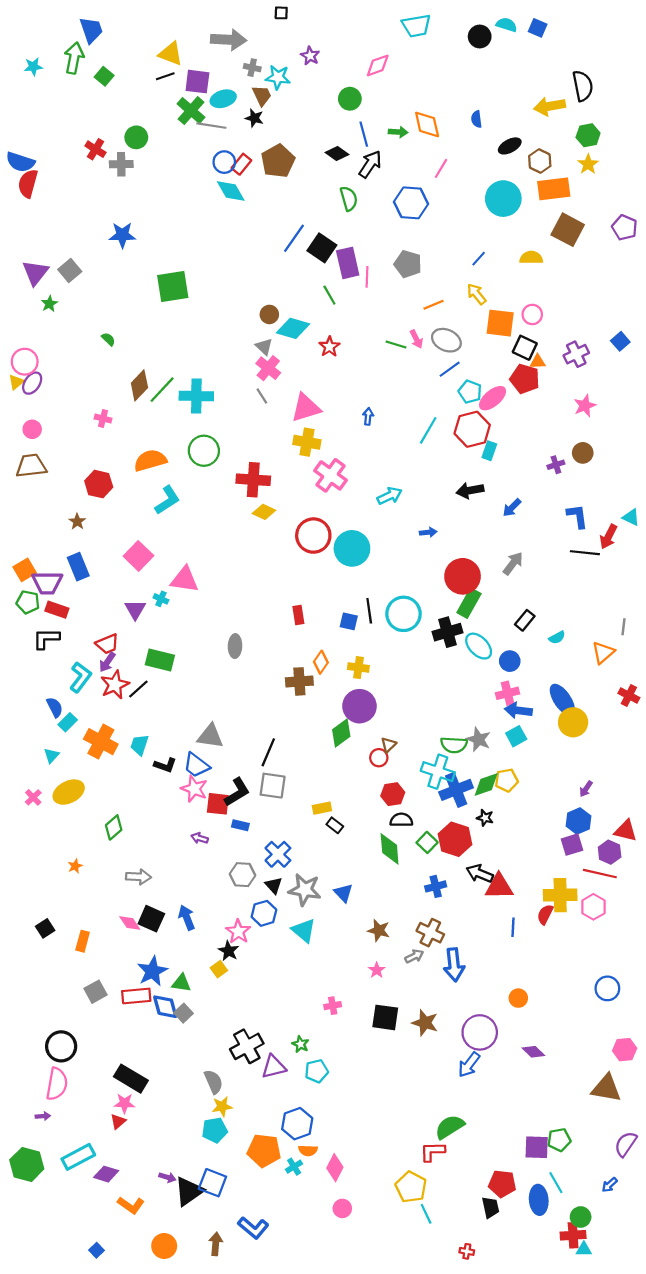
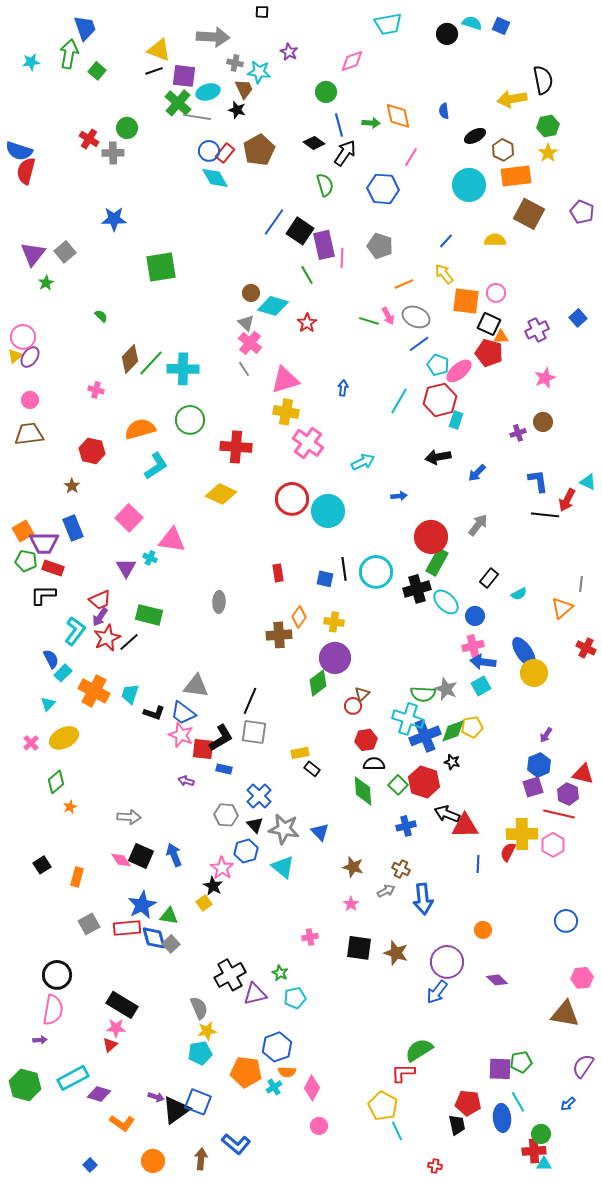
yellow diamond: (264, 512) -> (221, 494), moved, size x1.4
green diamond: (114, 827) -> (56, 782), moved
brown cross: (430, 933) -> (401, 869), size x0.7

